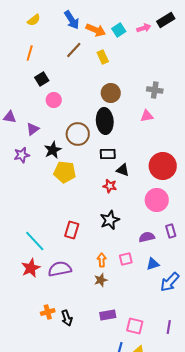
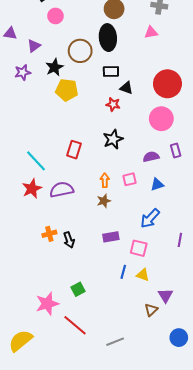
blue arrow: (170, 282) -> (150, 218), moved
purple line: (169, 327) -> (180, 240), moved

